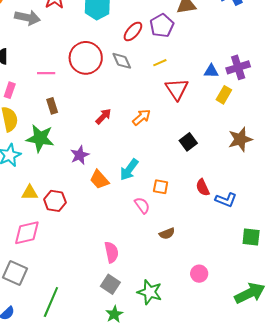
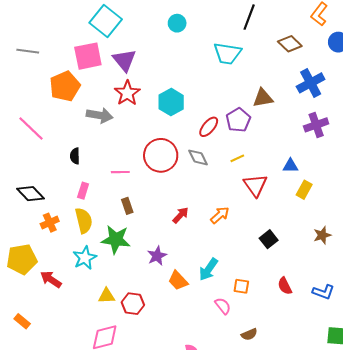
purple cross: (238, 67) -> (316, 125), moved
brown star: (240, 139) -> (322, 235), size x0.7
blue L-shape: (226, 200) -> (323, 292), moved

